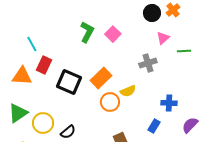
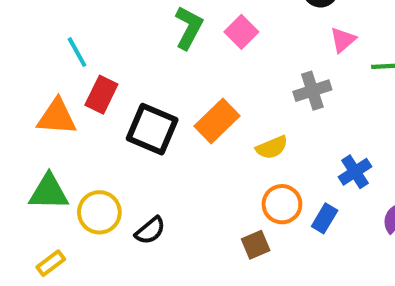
orange circle: (110, 102) -> (282, 204), moved
blue cross: (169, 103) -> (355, 172), turned -35
green triangle: (18, 113) -> (49, 192), turned 35

